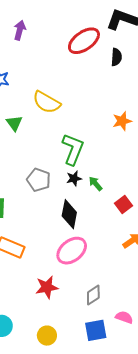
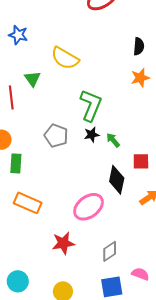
black semicircle: (116, 57) -> (139, 46), moved
red square: (124, 205) -> (141, 161), turned 36
black diamond: (69, 214) -> (117, 180), moved

